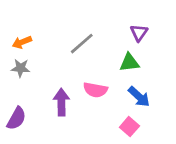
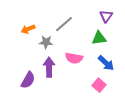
orange arrow: (22, 42) -> (28, 29), moved
gray star: (21, 68) -> (46, 42), moved
purple semicircle: (16, 118) -> (28, 80), moved

